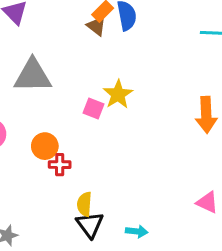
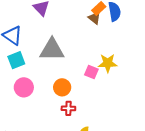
yellow star: (118, 94) -> (108, 63), turned 30
orange circle: (45, 146) -> (62, 87), moved

